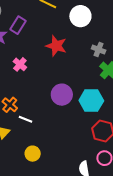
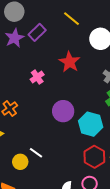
pink cross: (20, 64) -> (37, 77), moved
white line: (26, 119) -> (36, 153), moved

